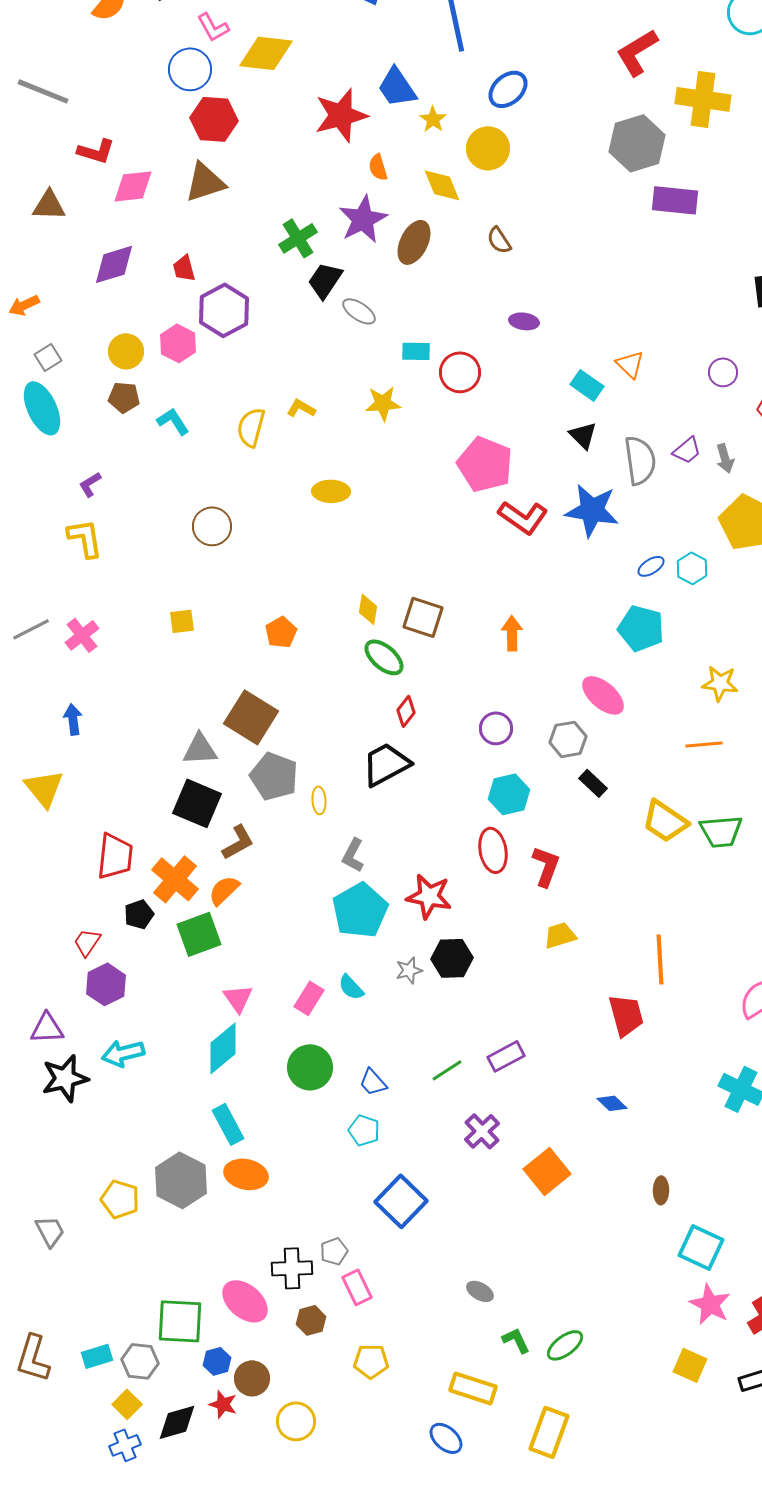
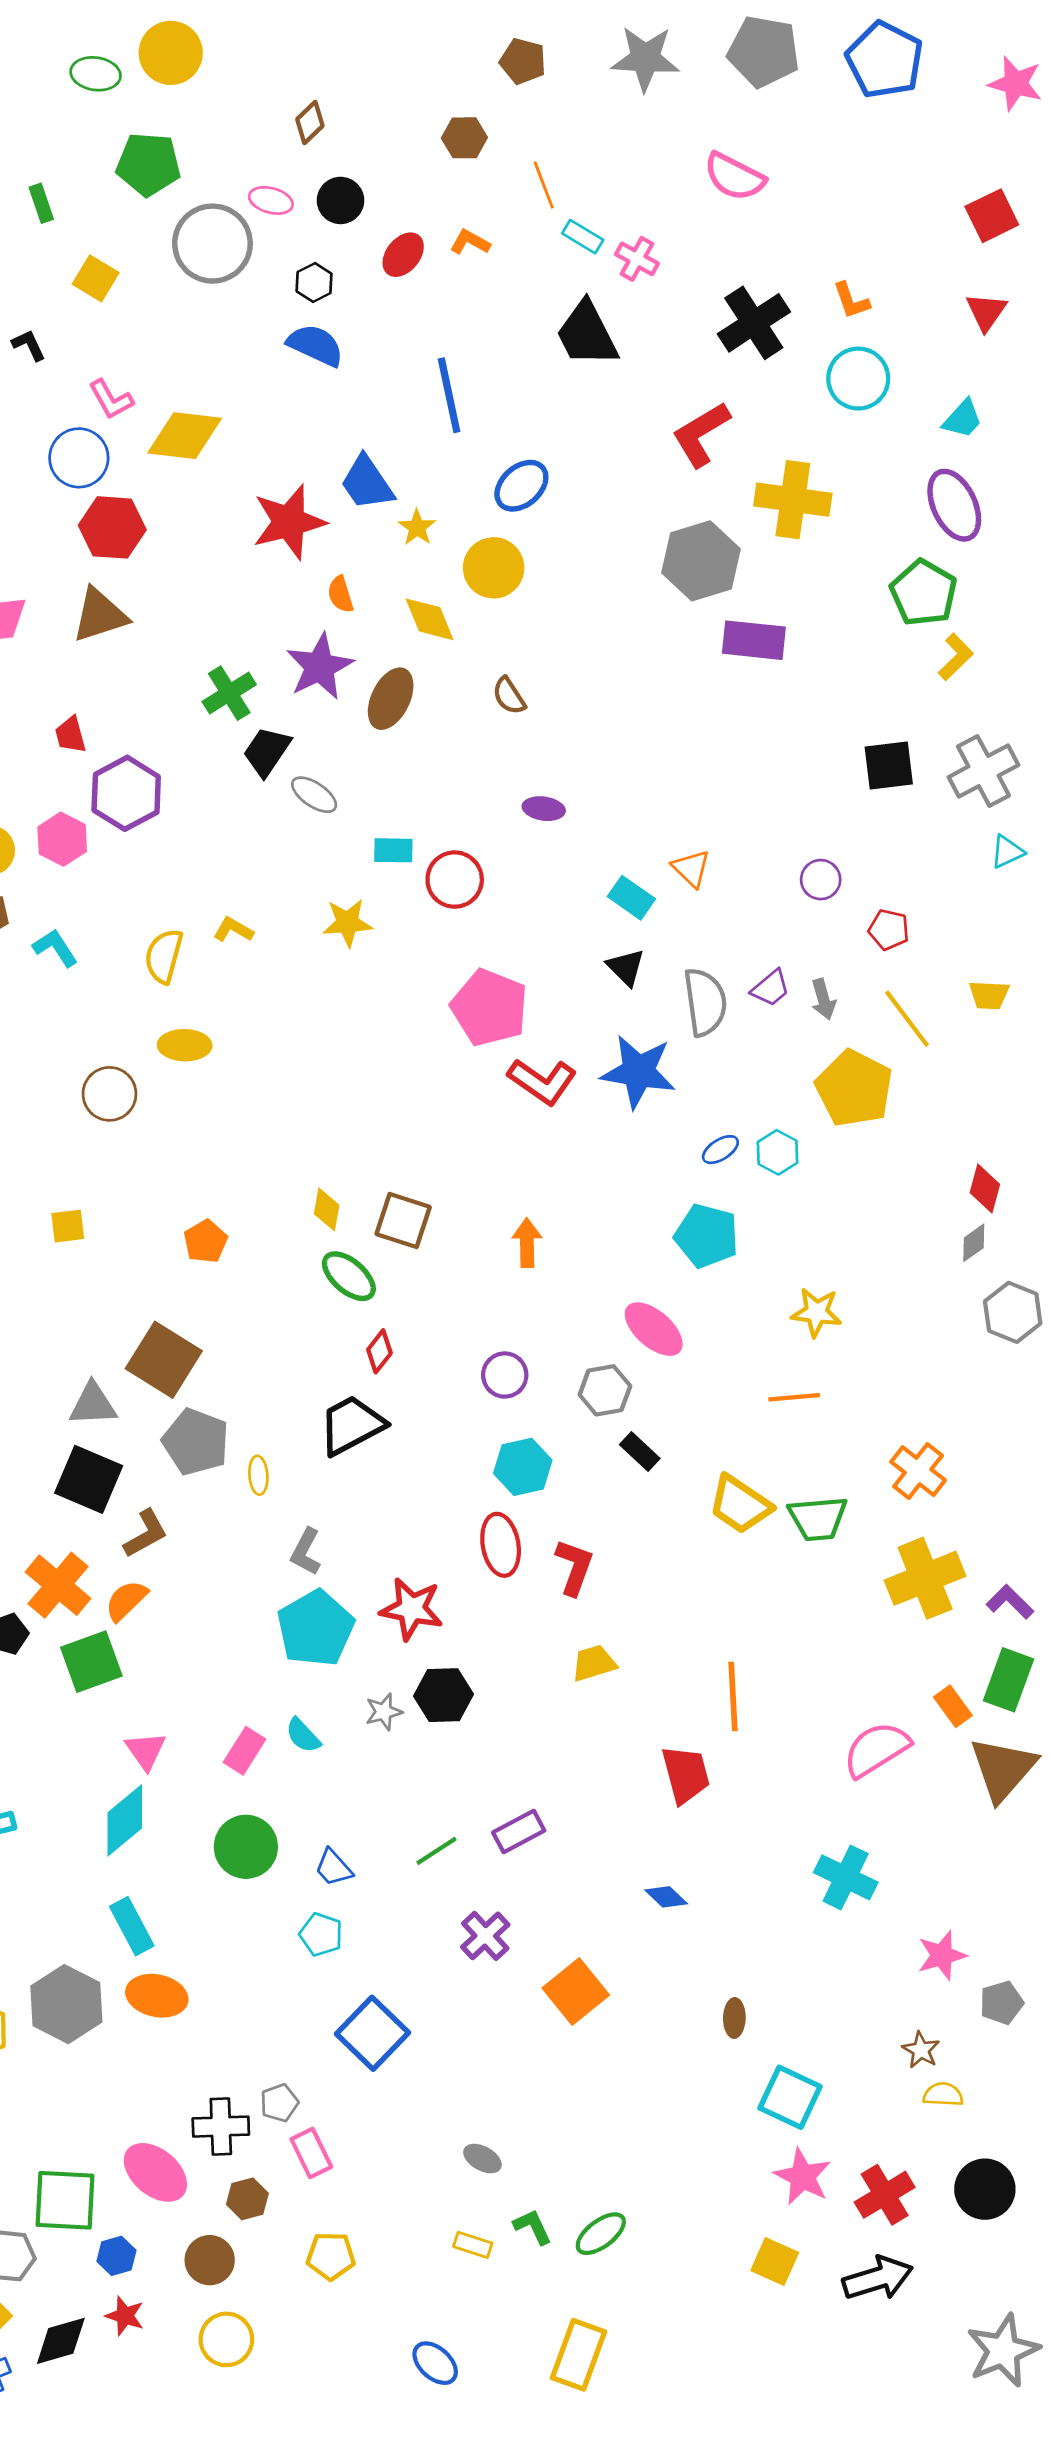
yellow ellipse: (331, 491) -> (185, 1045), moved
brown circle: (252, 1378) -> (210, 2260), moved
yellow rectangle: (473, 1388) -> (473, 2245), moved, size x0.6

